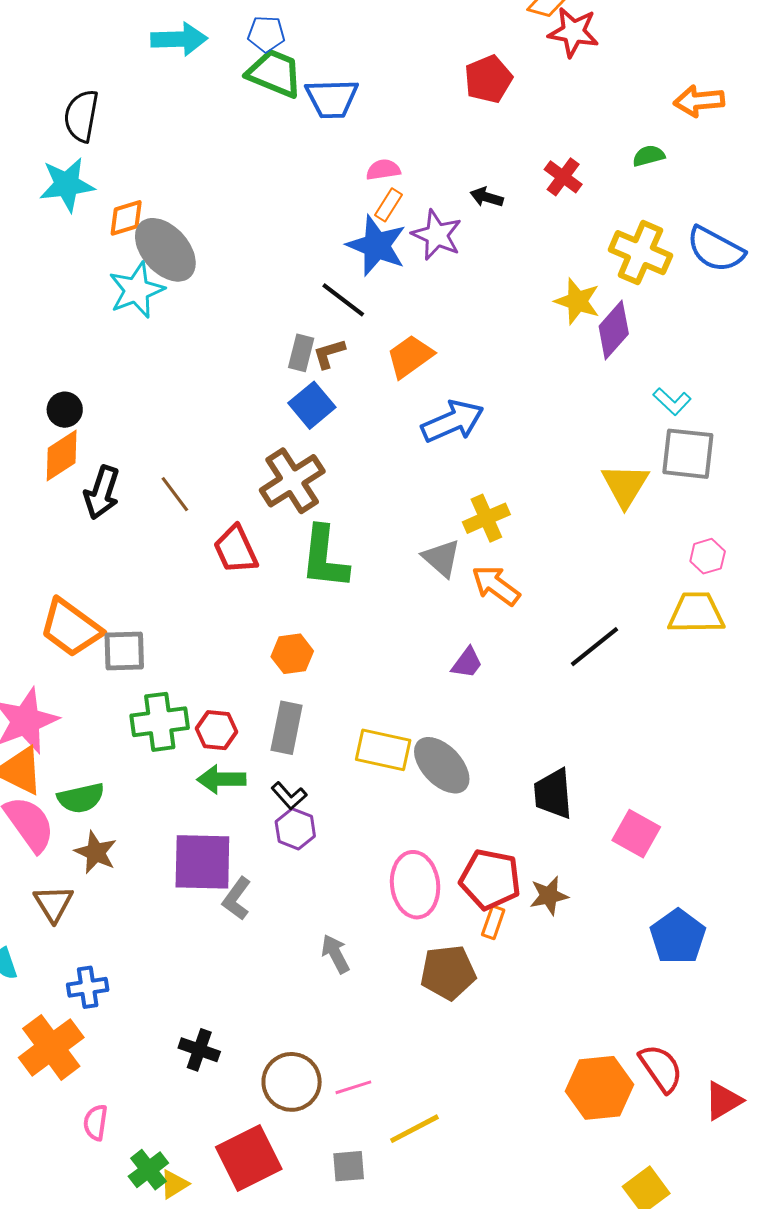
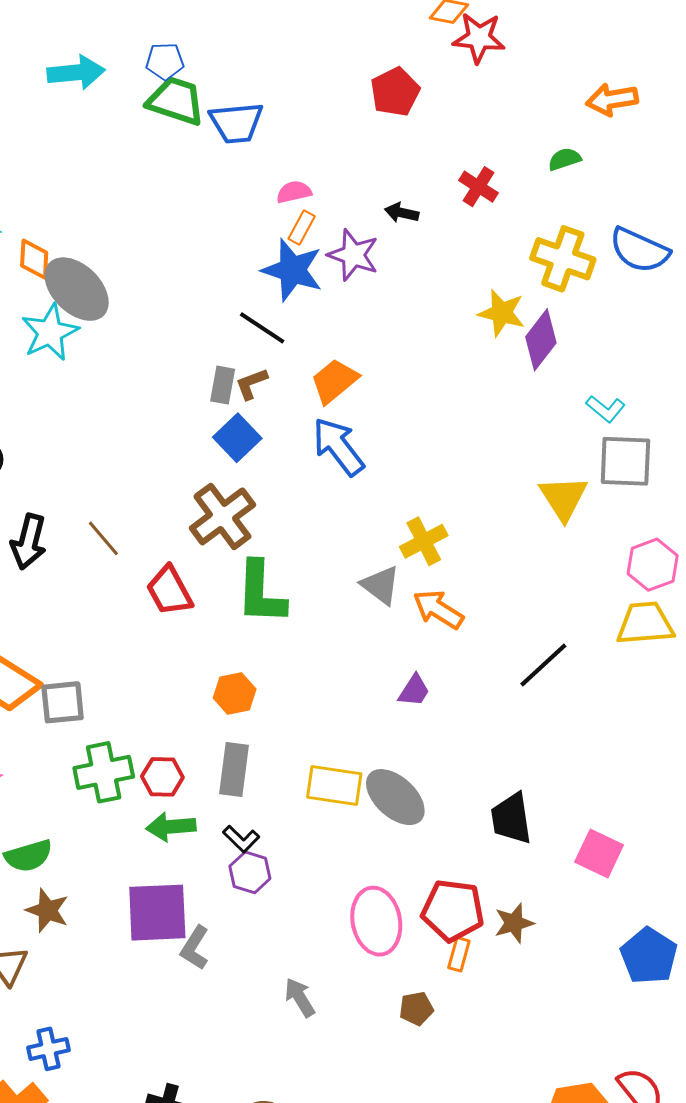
orange diamond: (126, 218) -> (34, 259), turned -66
blue arrow: (453, 421) -> (338, 447), moved, turned -100
pink hexagon: (708, 556) -> (653, 565), size x1.4
brown pentagon: (448, 972) -> (416, 1009), size x0.6

